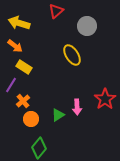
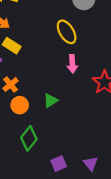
pink arrow: (77, 107) -> (72, 64), moved

